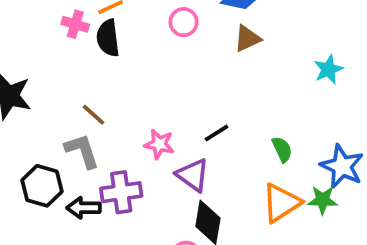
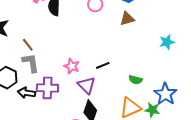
brown line: (94, 115) -> (28, 45), moved
green semicircle: (282, 149) -> (136, 80), turned 120

